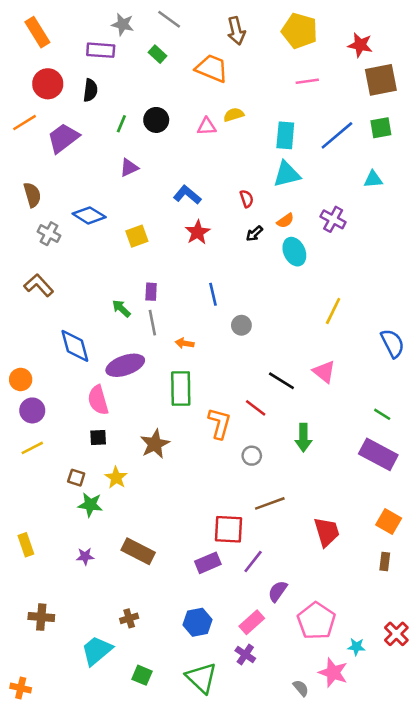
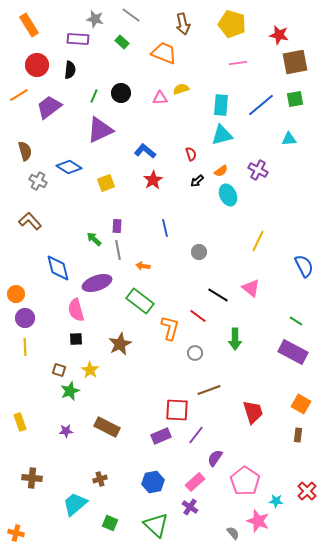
purple triangle: (129, 168) -> (100, 130), size x1.8
gray circle: (241, 325) -> (199, 252), moved
green rectangle: (181, 389) -> (140, 301), turned -52
yellow line: (32, 448) -> (25, 347), turned -66
green star: (90, 505) -> (70, 391), turned -30

